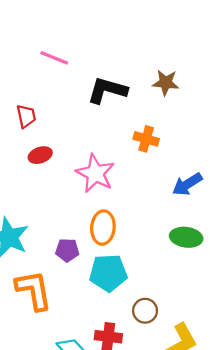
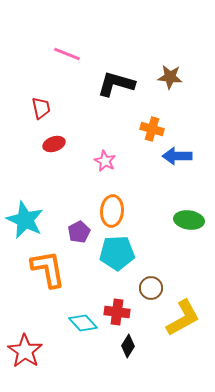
pink star: (95, 173) -> (105, 161), size x0.6
blue arrow: (187, 184) -> (177, 156), moved, turned 32
purple pentagon: (67, 250) -> (79, 232), turned -30

